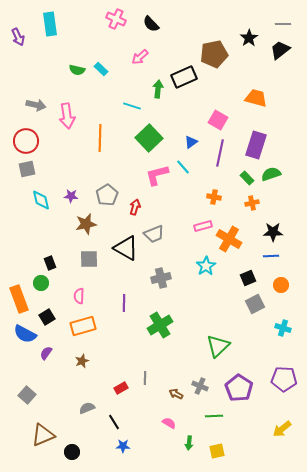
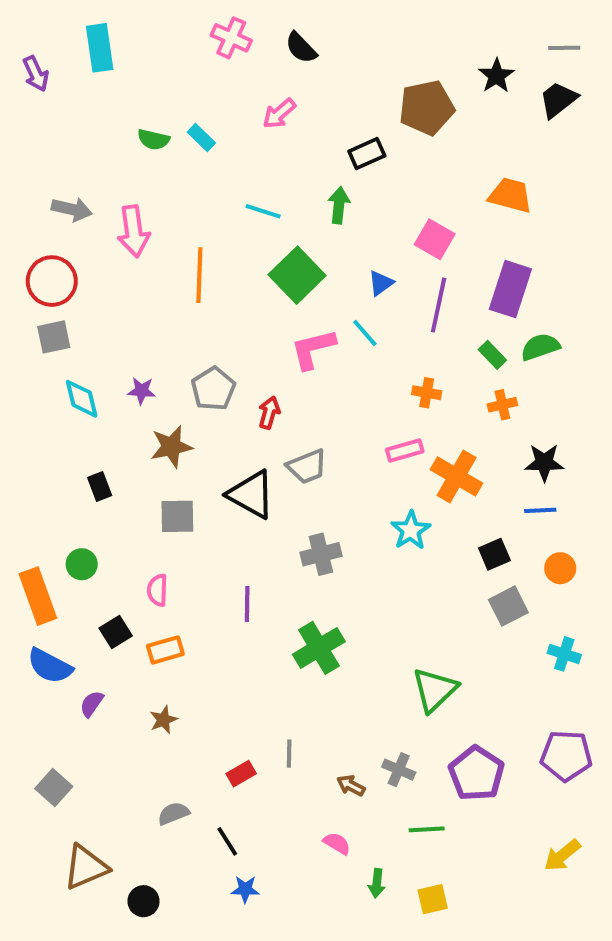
black rectangle: (184, 77) -> (367, 153), size x0.7
green arrow: (158, 89) -> (339, 205), moved
black rectangle: (50, 263) -> (100, 486), moved
black square: (47, 317) -> (116, 632), moved
orange rectangle: (83, 326) -> (165, 650), size x0.7

